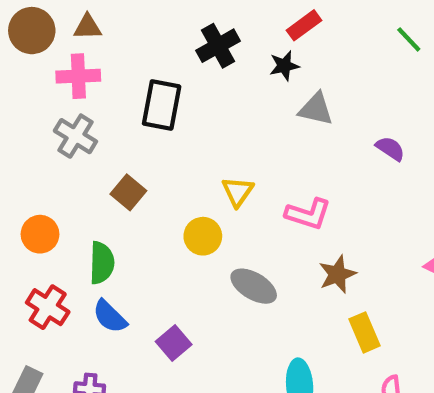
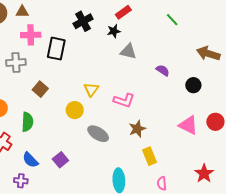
pink cross: (78, 76) -> (31, 35), moved
gray cross: (75, 136) -> (16, 63), turned -36
blue semicircle: (110, 316) -> (30, 160), moved

